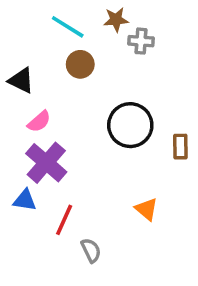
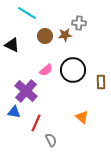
brown star: (116, 20) -> (65, 35), moved
cyan line: (68, 27) -> (27, 13), moved
pink semicircle: (39, 122) -> (46, 70), moved

